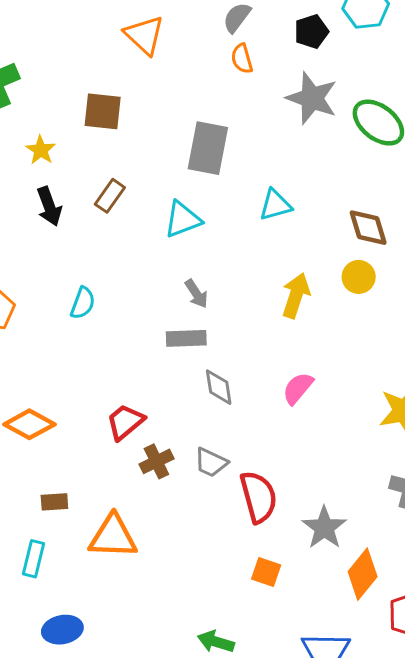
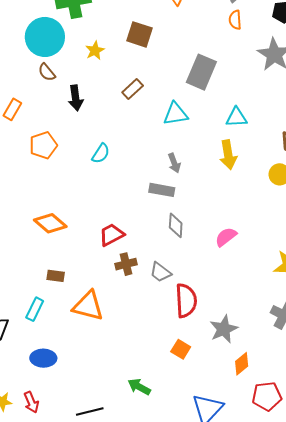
black arrow: (49, 206) -> (76, 98), moved
yellow arrow: (296, 295) -> (228, 155), moved, turned 140
orange diamond: (363, 574) -> (242, 364), size x0.7

